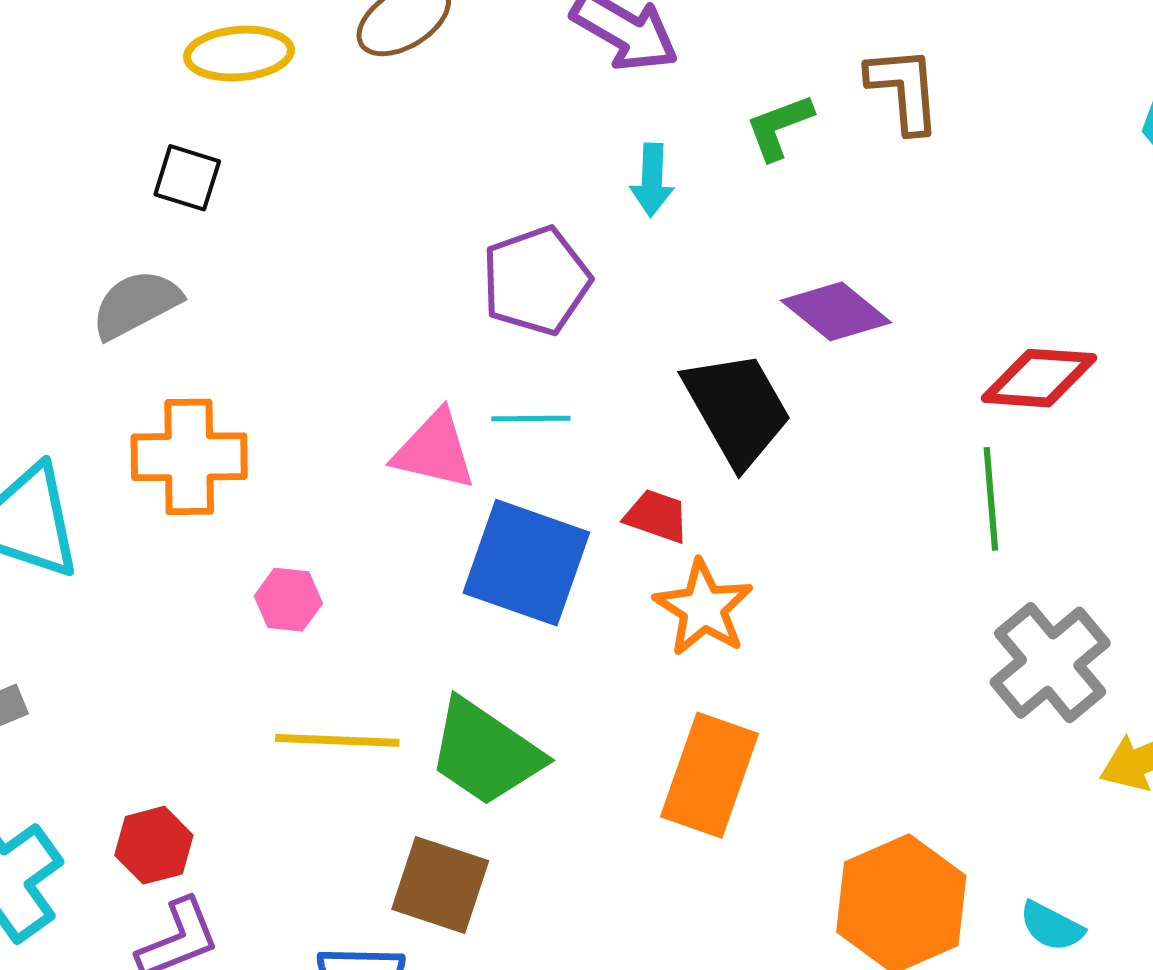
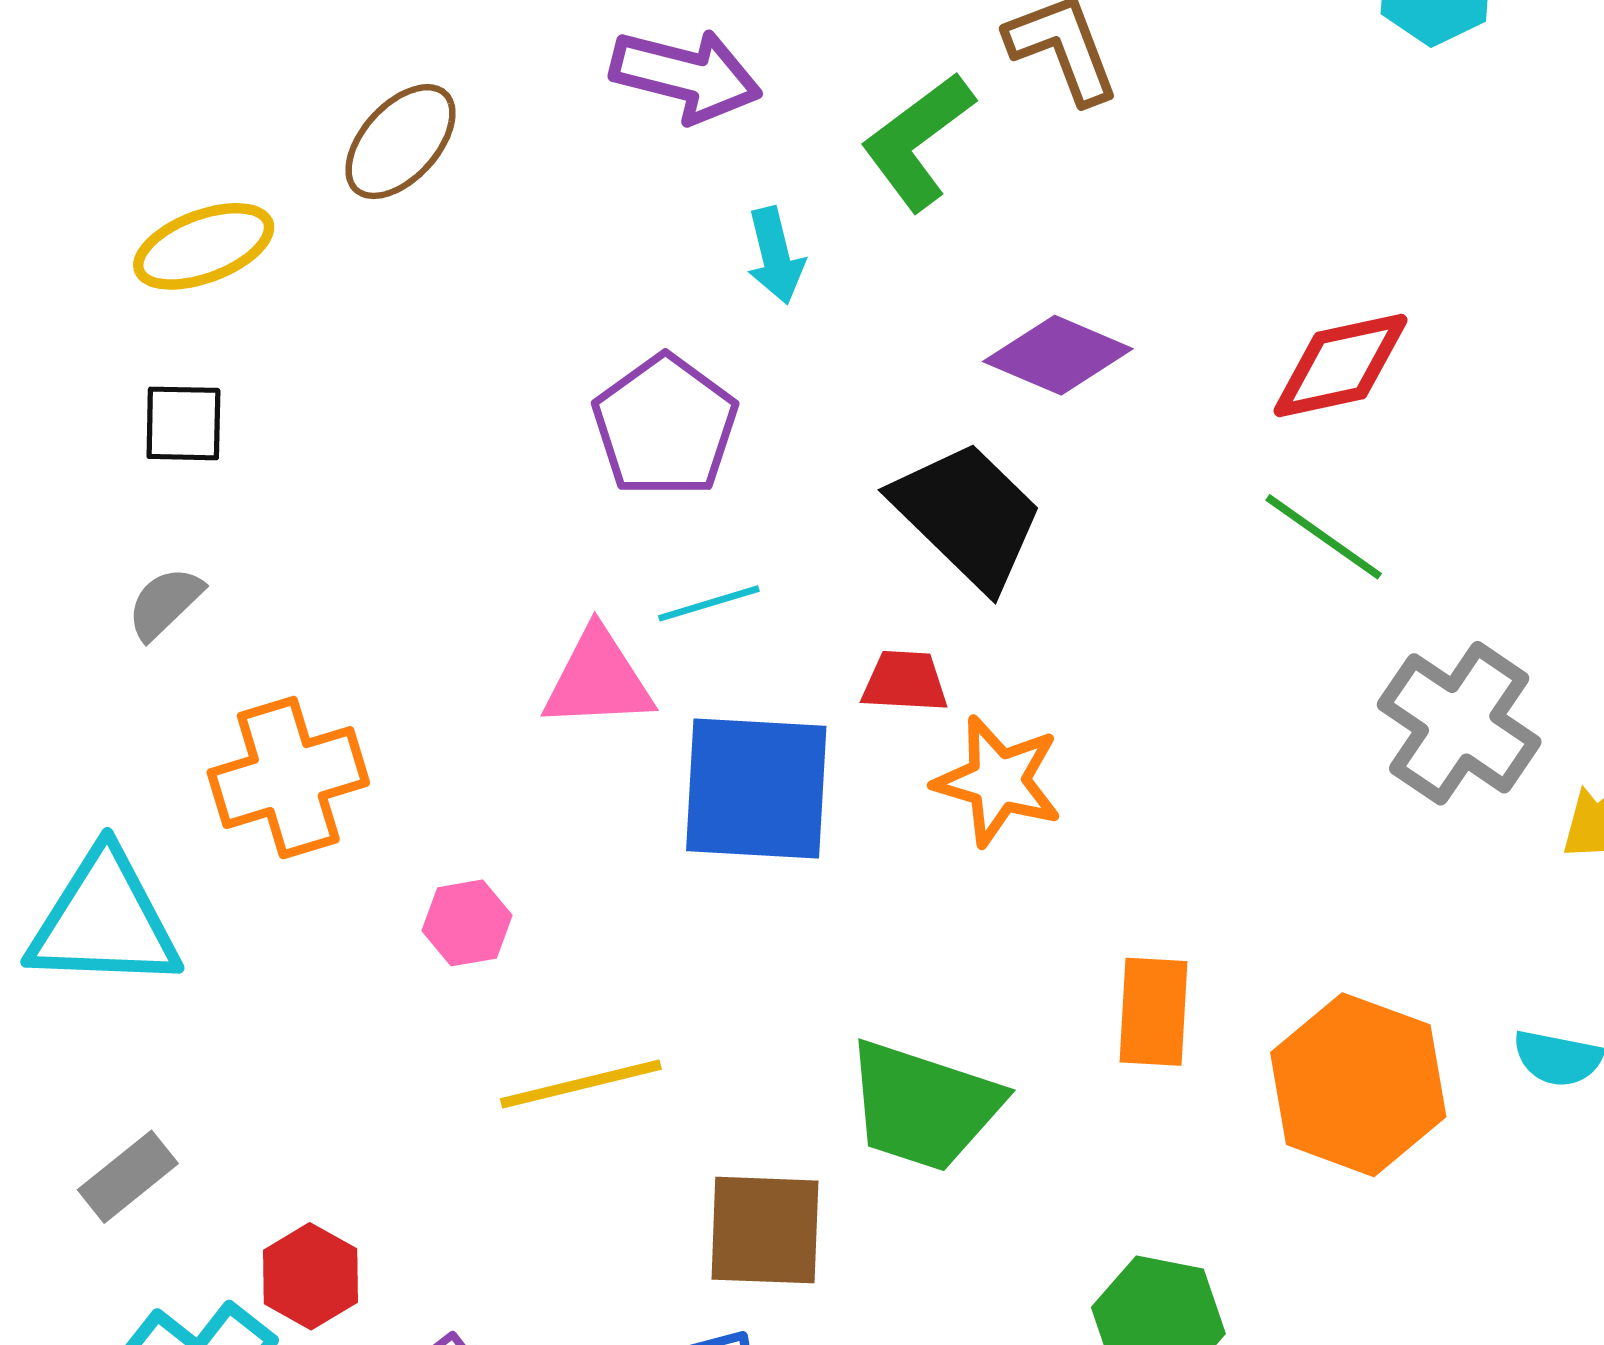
green L-shape: (779, 127) -> (918, 141), size x1.4
gray semicircle: (136, 304) -> (165, 603), size x0.7
green line: (991, 499) -> (1324, 537), turned -34
green trapezoid: (485, 753) -> (923, 1106), moved
orange rectangle: (710, 775) -> (1154, 1012), moved, size x0.7
red hexagon: (154, 845) -> (310, 1276), moved

